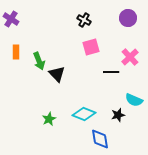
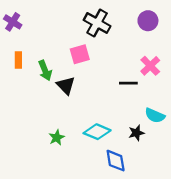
black cross: (84, 20) -> (97, 23), size x1.6
pink square: (91, 47) -> (80, 54), moved

